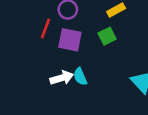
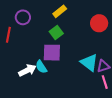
purple square: (70, 40) -> (52, 53), moved

